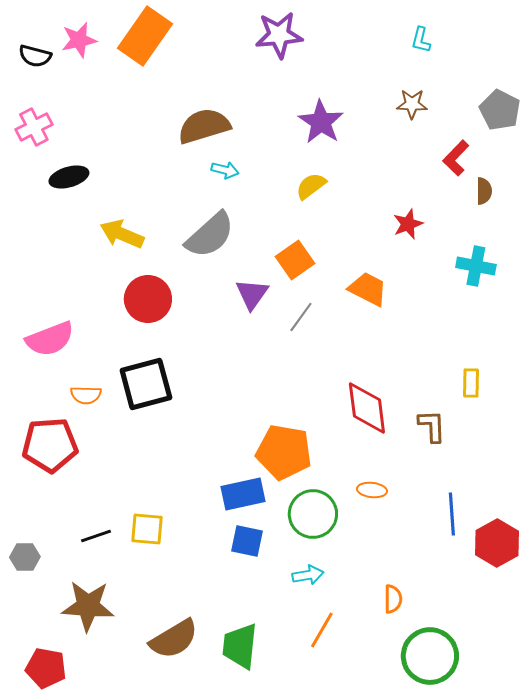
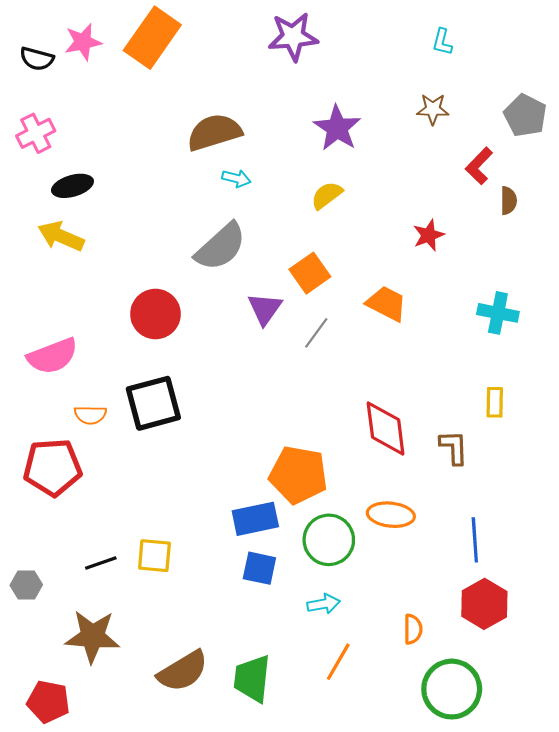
yellow arrow: (122, 234) -> (61, 236), moved
cyan cross: (476, 266) -> (498, 313), moved
orange ellipse: (372, 490) -> (391, 515), size x1.5
red hexagon: (497, 543) -> (484, 604), moved

